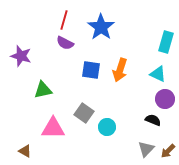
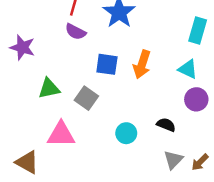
gray square: (84, 113) -> (86, 98), moved
black semicircle: (153, 120) -> (166, 125), moved
brown triangle: (25, 151) -> (27, 162), size x1.5

